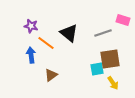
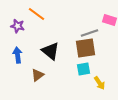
black triangle: (69, 33) -> (51, 51), moved
orange line: (46, 43) -> (37, 14), moved
brown square: (110, 59) -> (86, 48), moved

